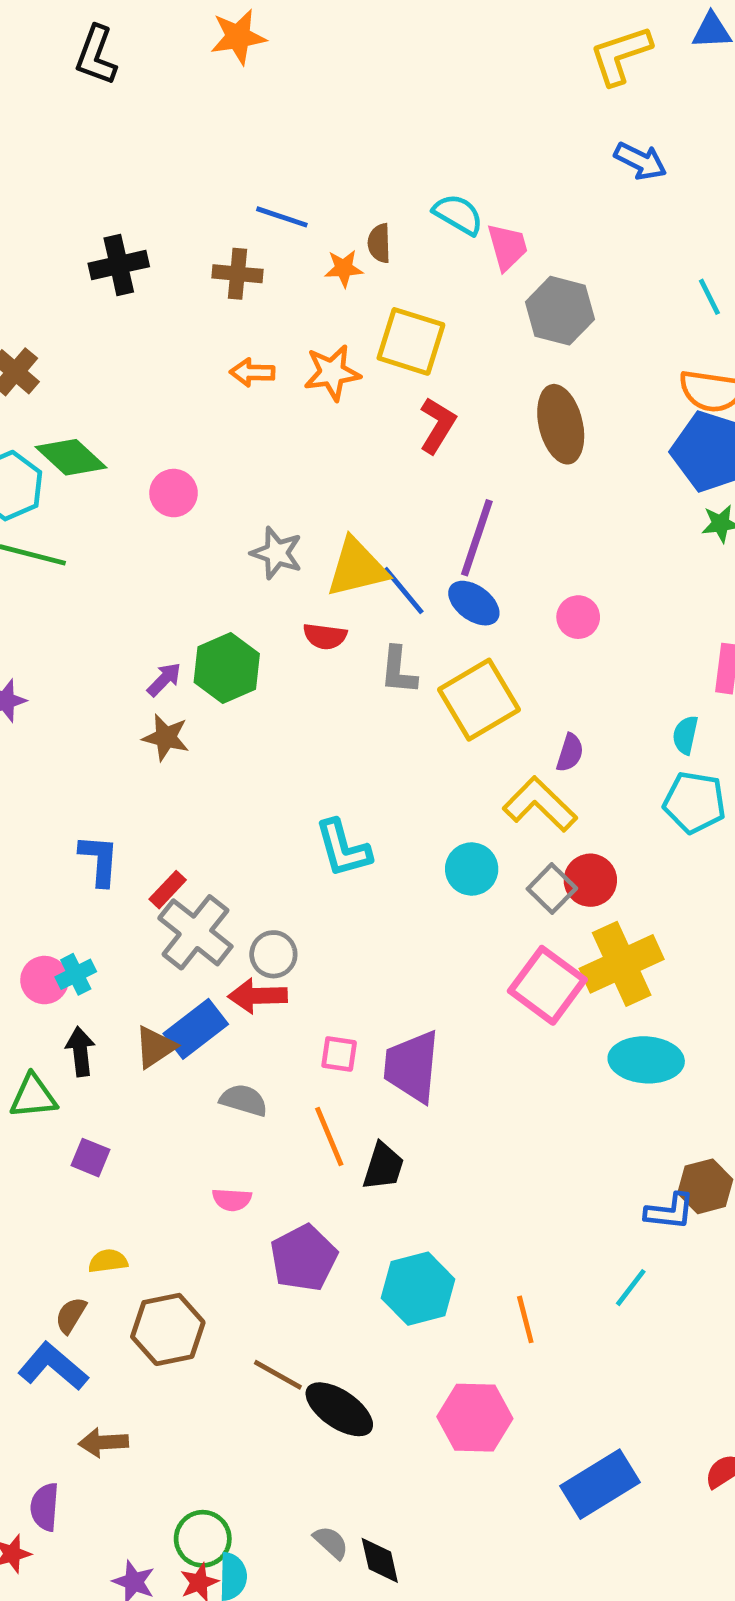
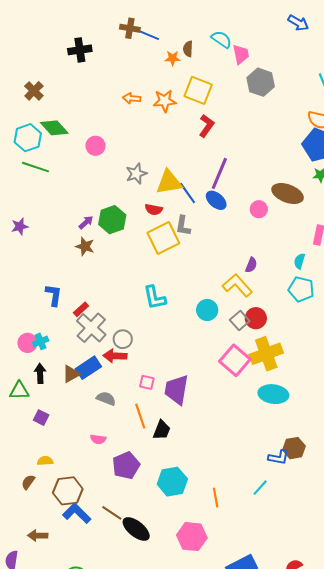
brown cross: (237, 274) -> (130, 28), moved
brown ellipse: (561, 424) -> (288, 194), moved, turned -60
gray star: (277, 553) -> (136, 174), turned 30
yellow square: (479, 700) -> (163, 238), moved
blue L-shape: (53, 1367) -> (77, 513), moved

